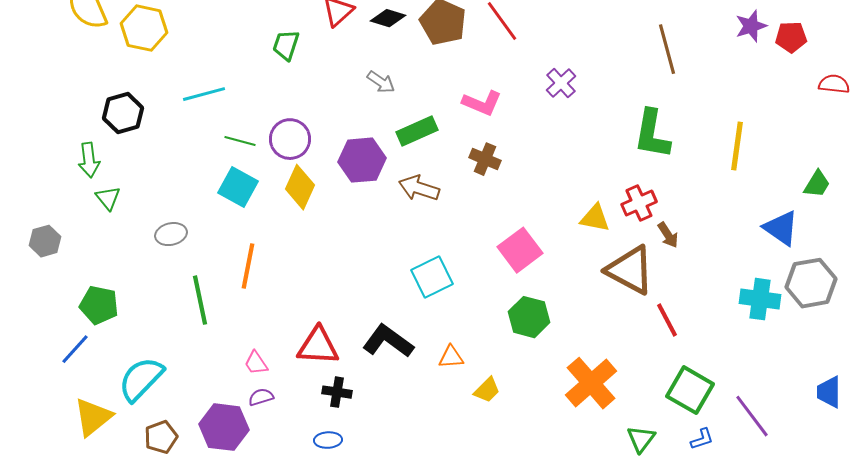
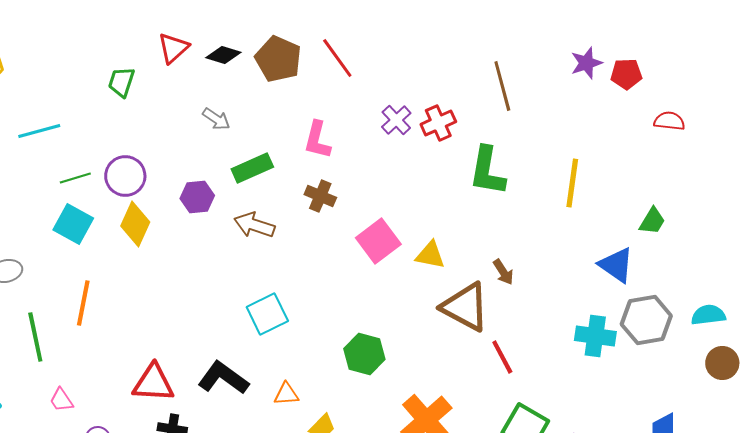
pink L-shape: (482, 103) -> (317, 140), turned 81
green line: (240, 141) -> (75, 178), turned -32
purple hexagon: (362, 160) -> (197, 197), size x0.7
red cross: (639, 203) -> (438, 123), moved
pink square: (520, 250) -> (378, 241), moved
pink trapezoid: (256, 363) -> (61, 400), moved

